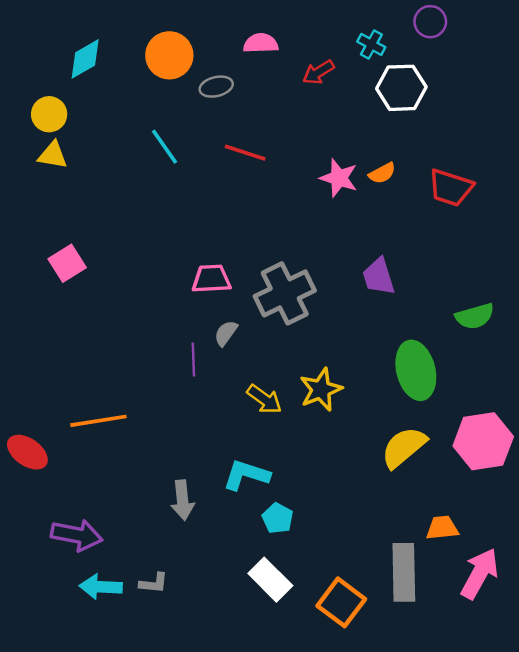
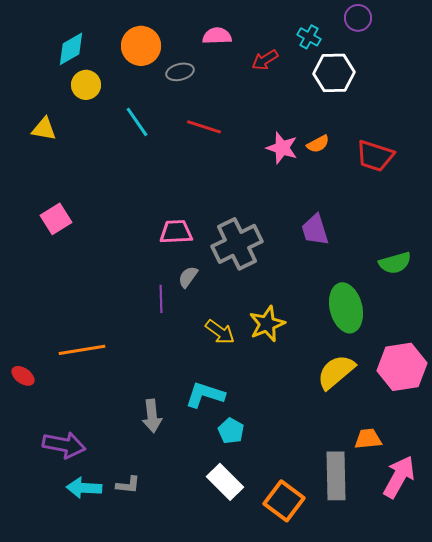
yellow circle: (49, 114) -> (86, 85), moved
red ellipse: (27, 452) -> (23, 376), size x0.7

